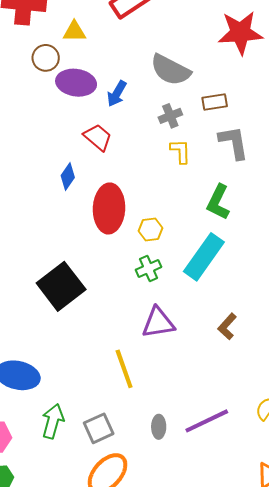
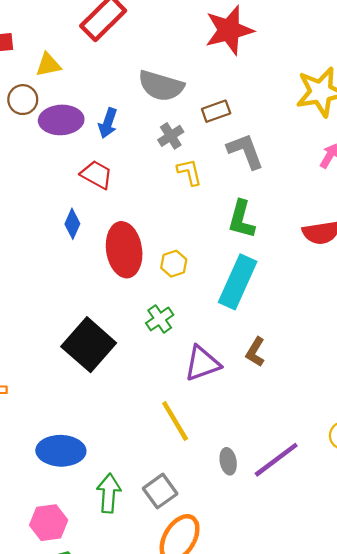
green cross: (149, 268) -> (160, 319), moved
brown L-shape: (227, 326) -> (255, 352), moved
gray ellipse: (159, 427) -> (228, 461), moved

